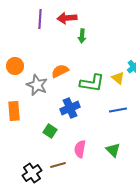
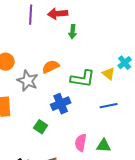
pink semicircle: (80, 149) -> (81, 143), moved
green triangle: (113, 150) -> (104, 146), turned -42

